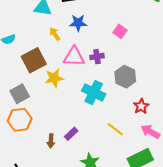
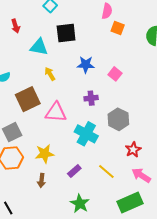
blue star: (78, 23) -> (86, 65), moved
pink triangle: (74, 57) -> (56, 112), moved
yellow star: (54, 78) -> (45, 154), moved
purple rectangle: (71, 134) -> (74, 171), moved

